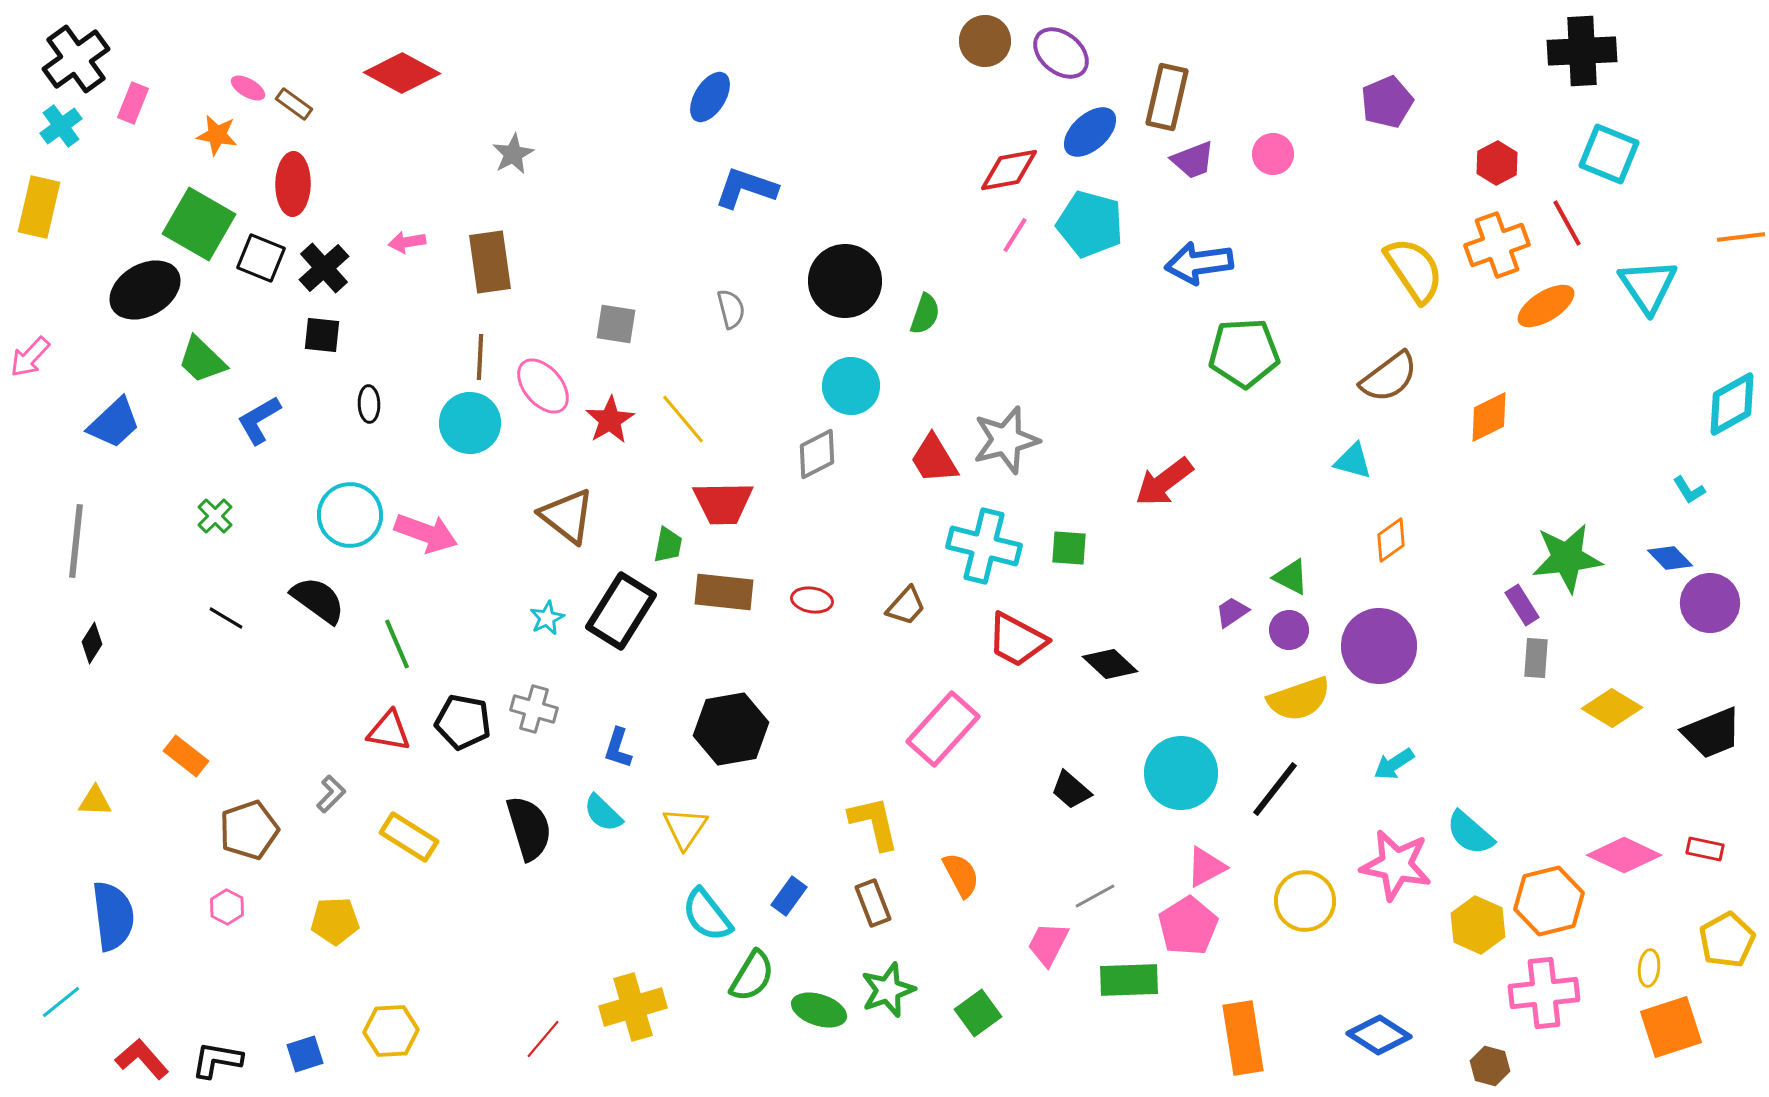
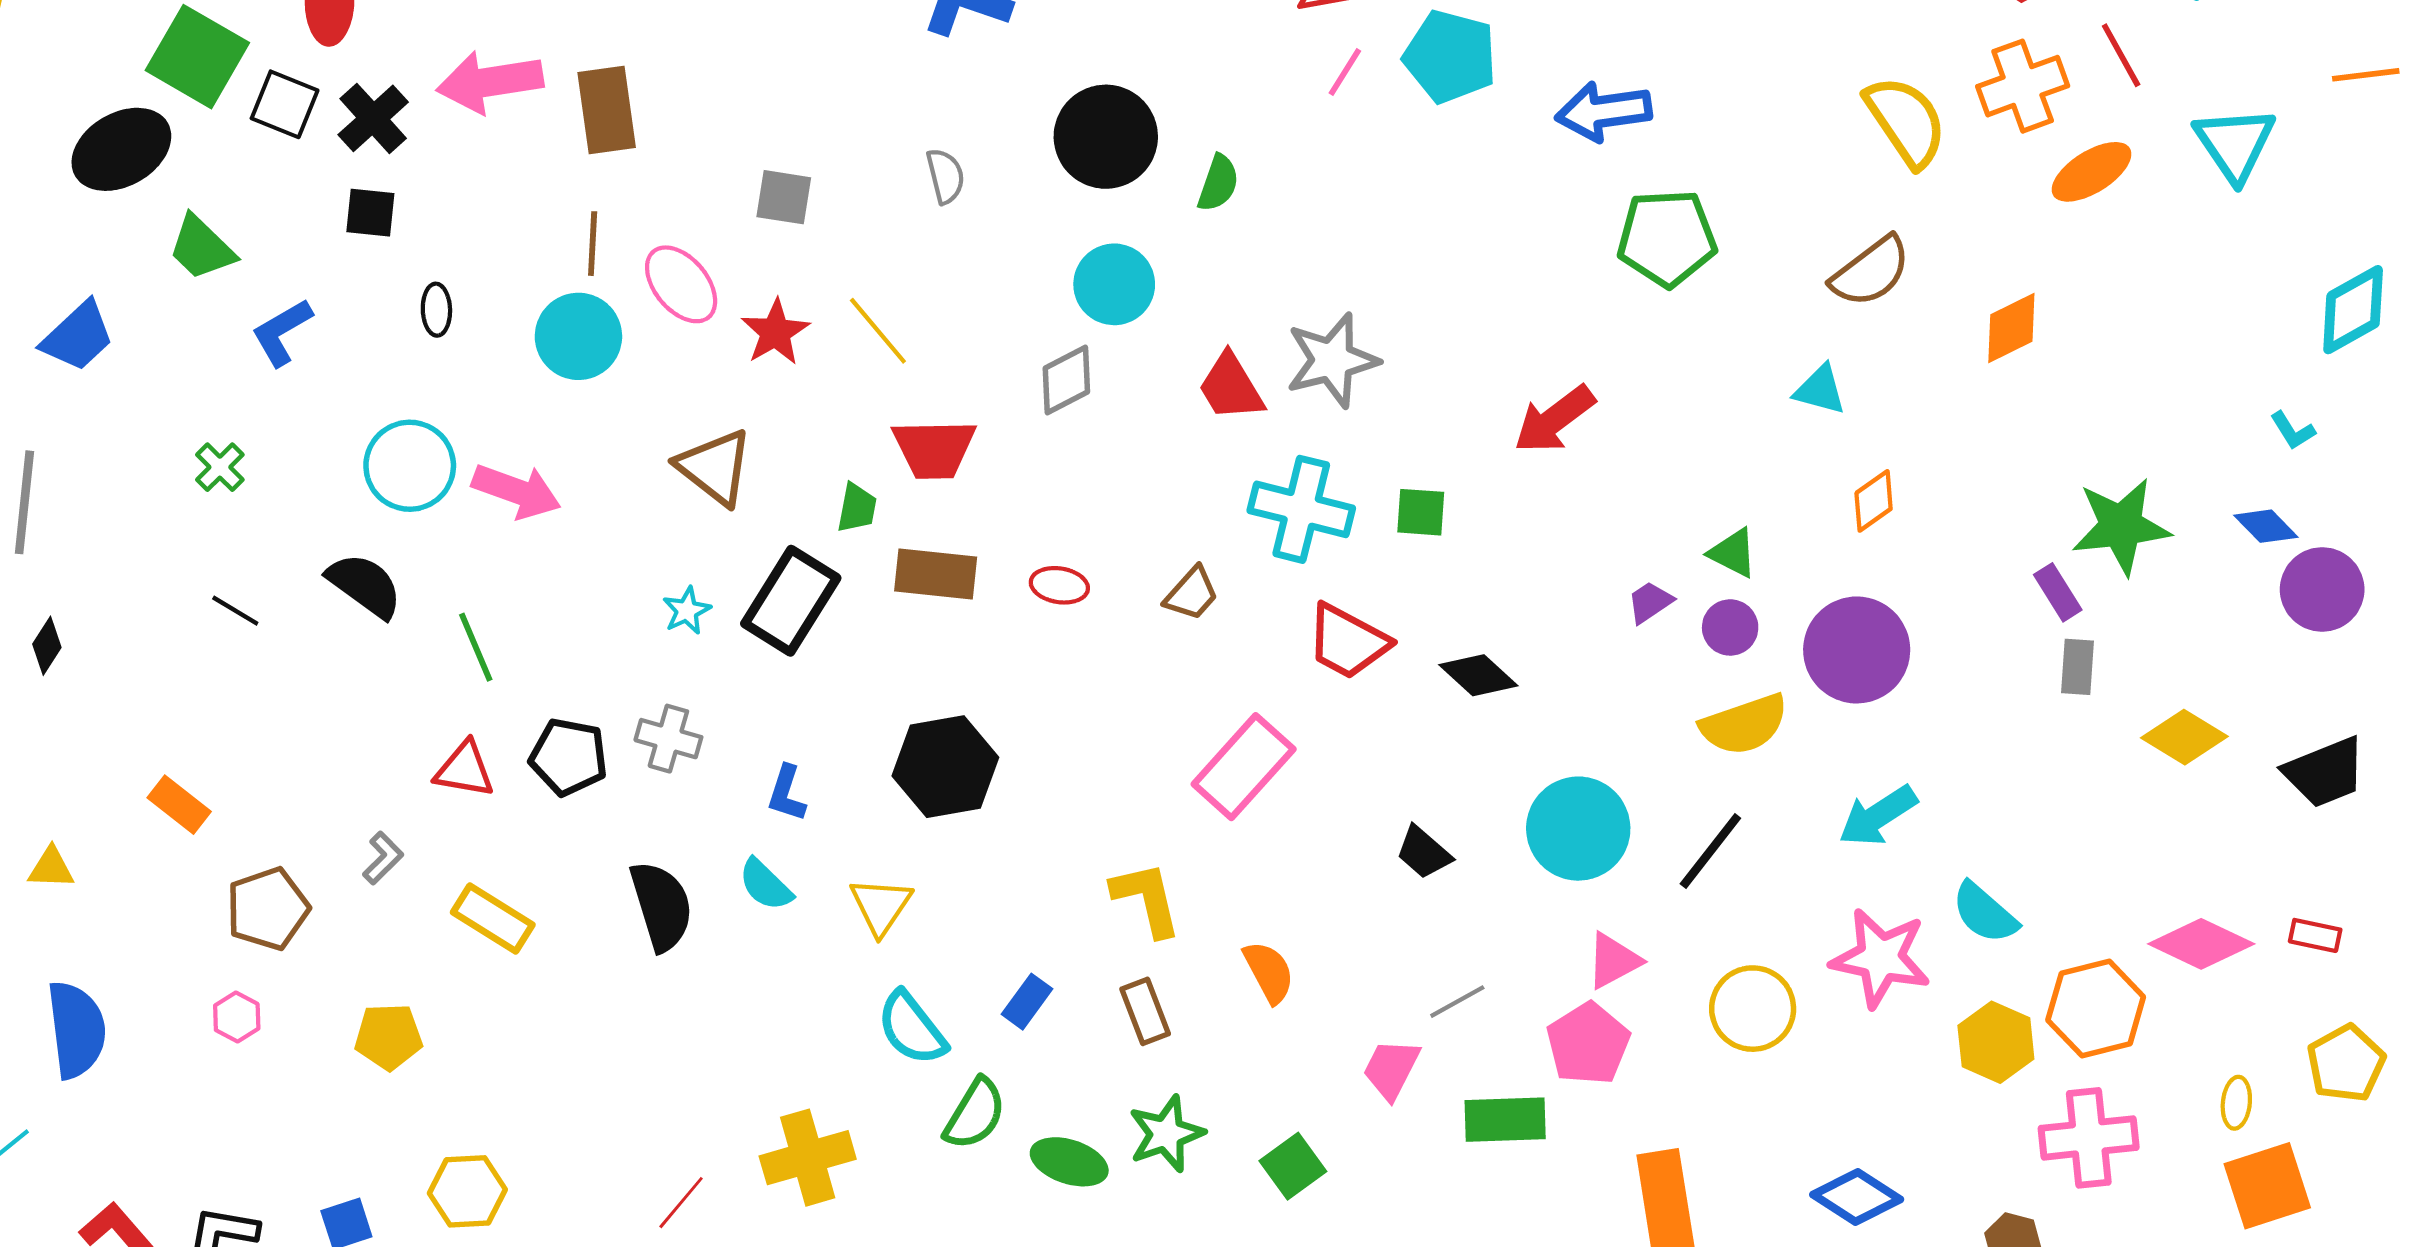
pink arrow: (407, 242) -> (490, 82), size x2.0
cyan arrow: (1394, 764) -> (1878, 816), size x1.4

